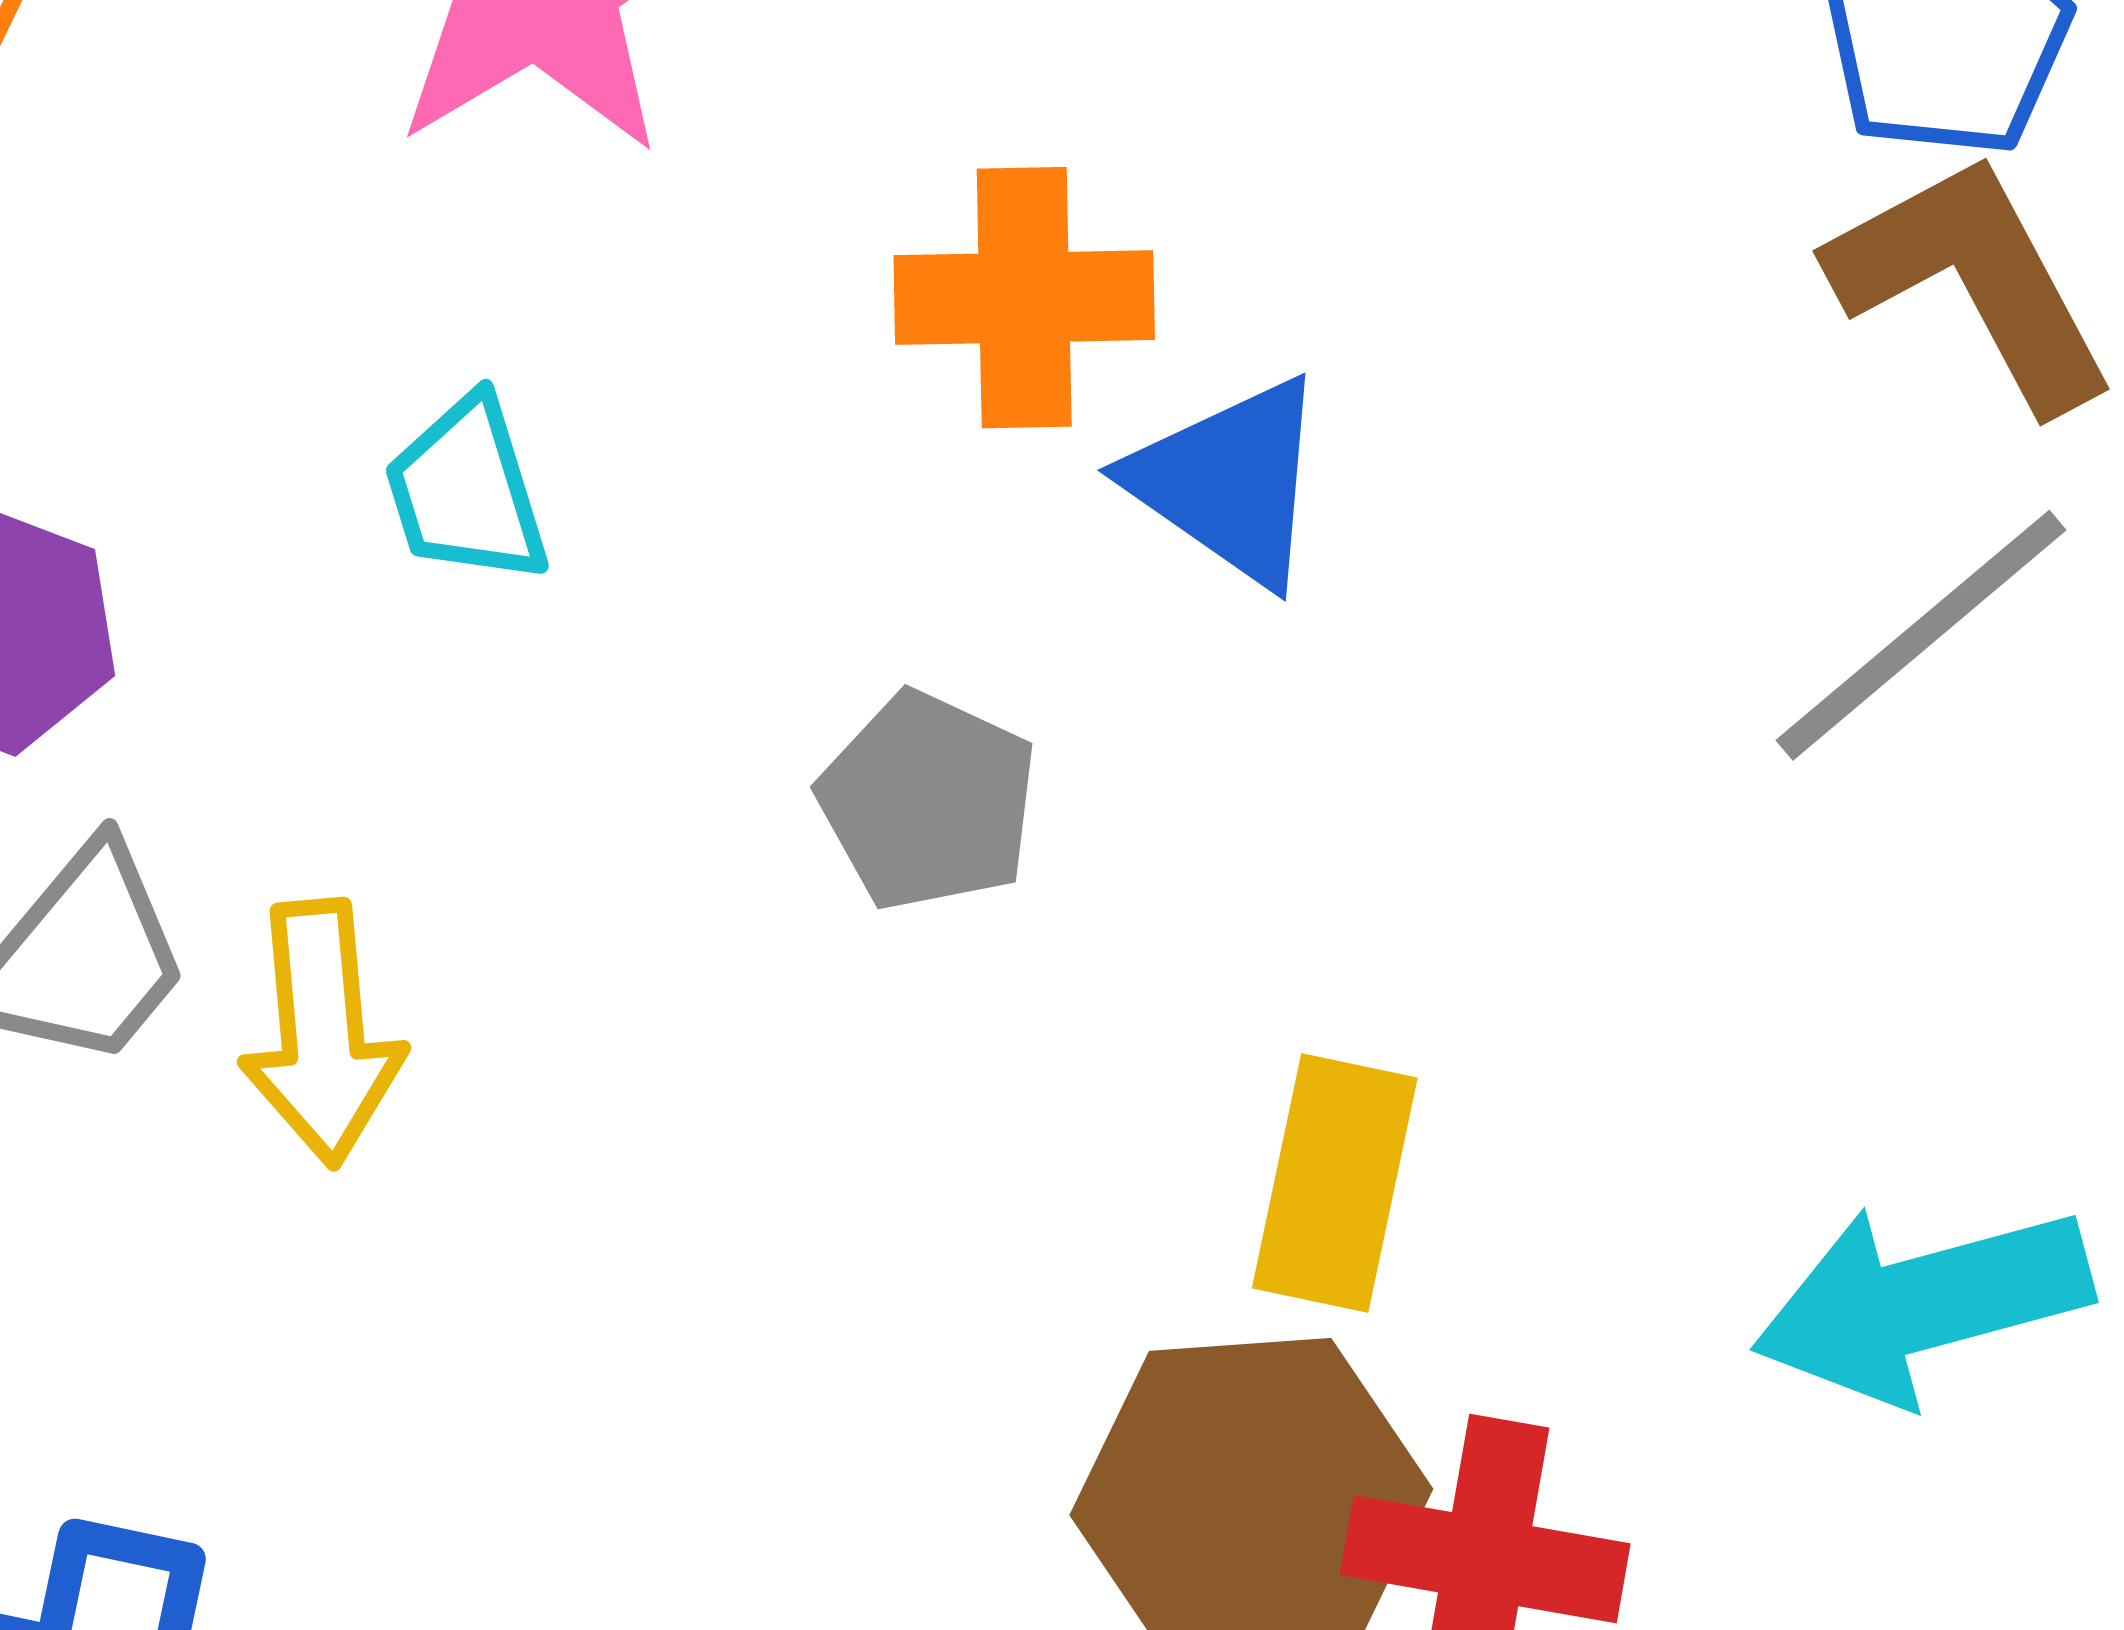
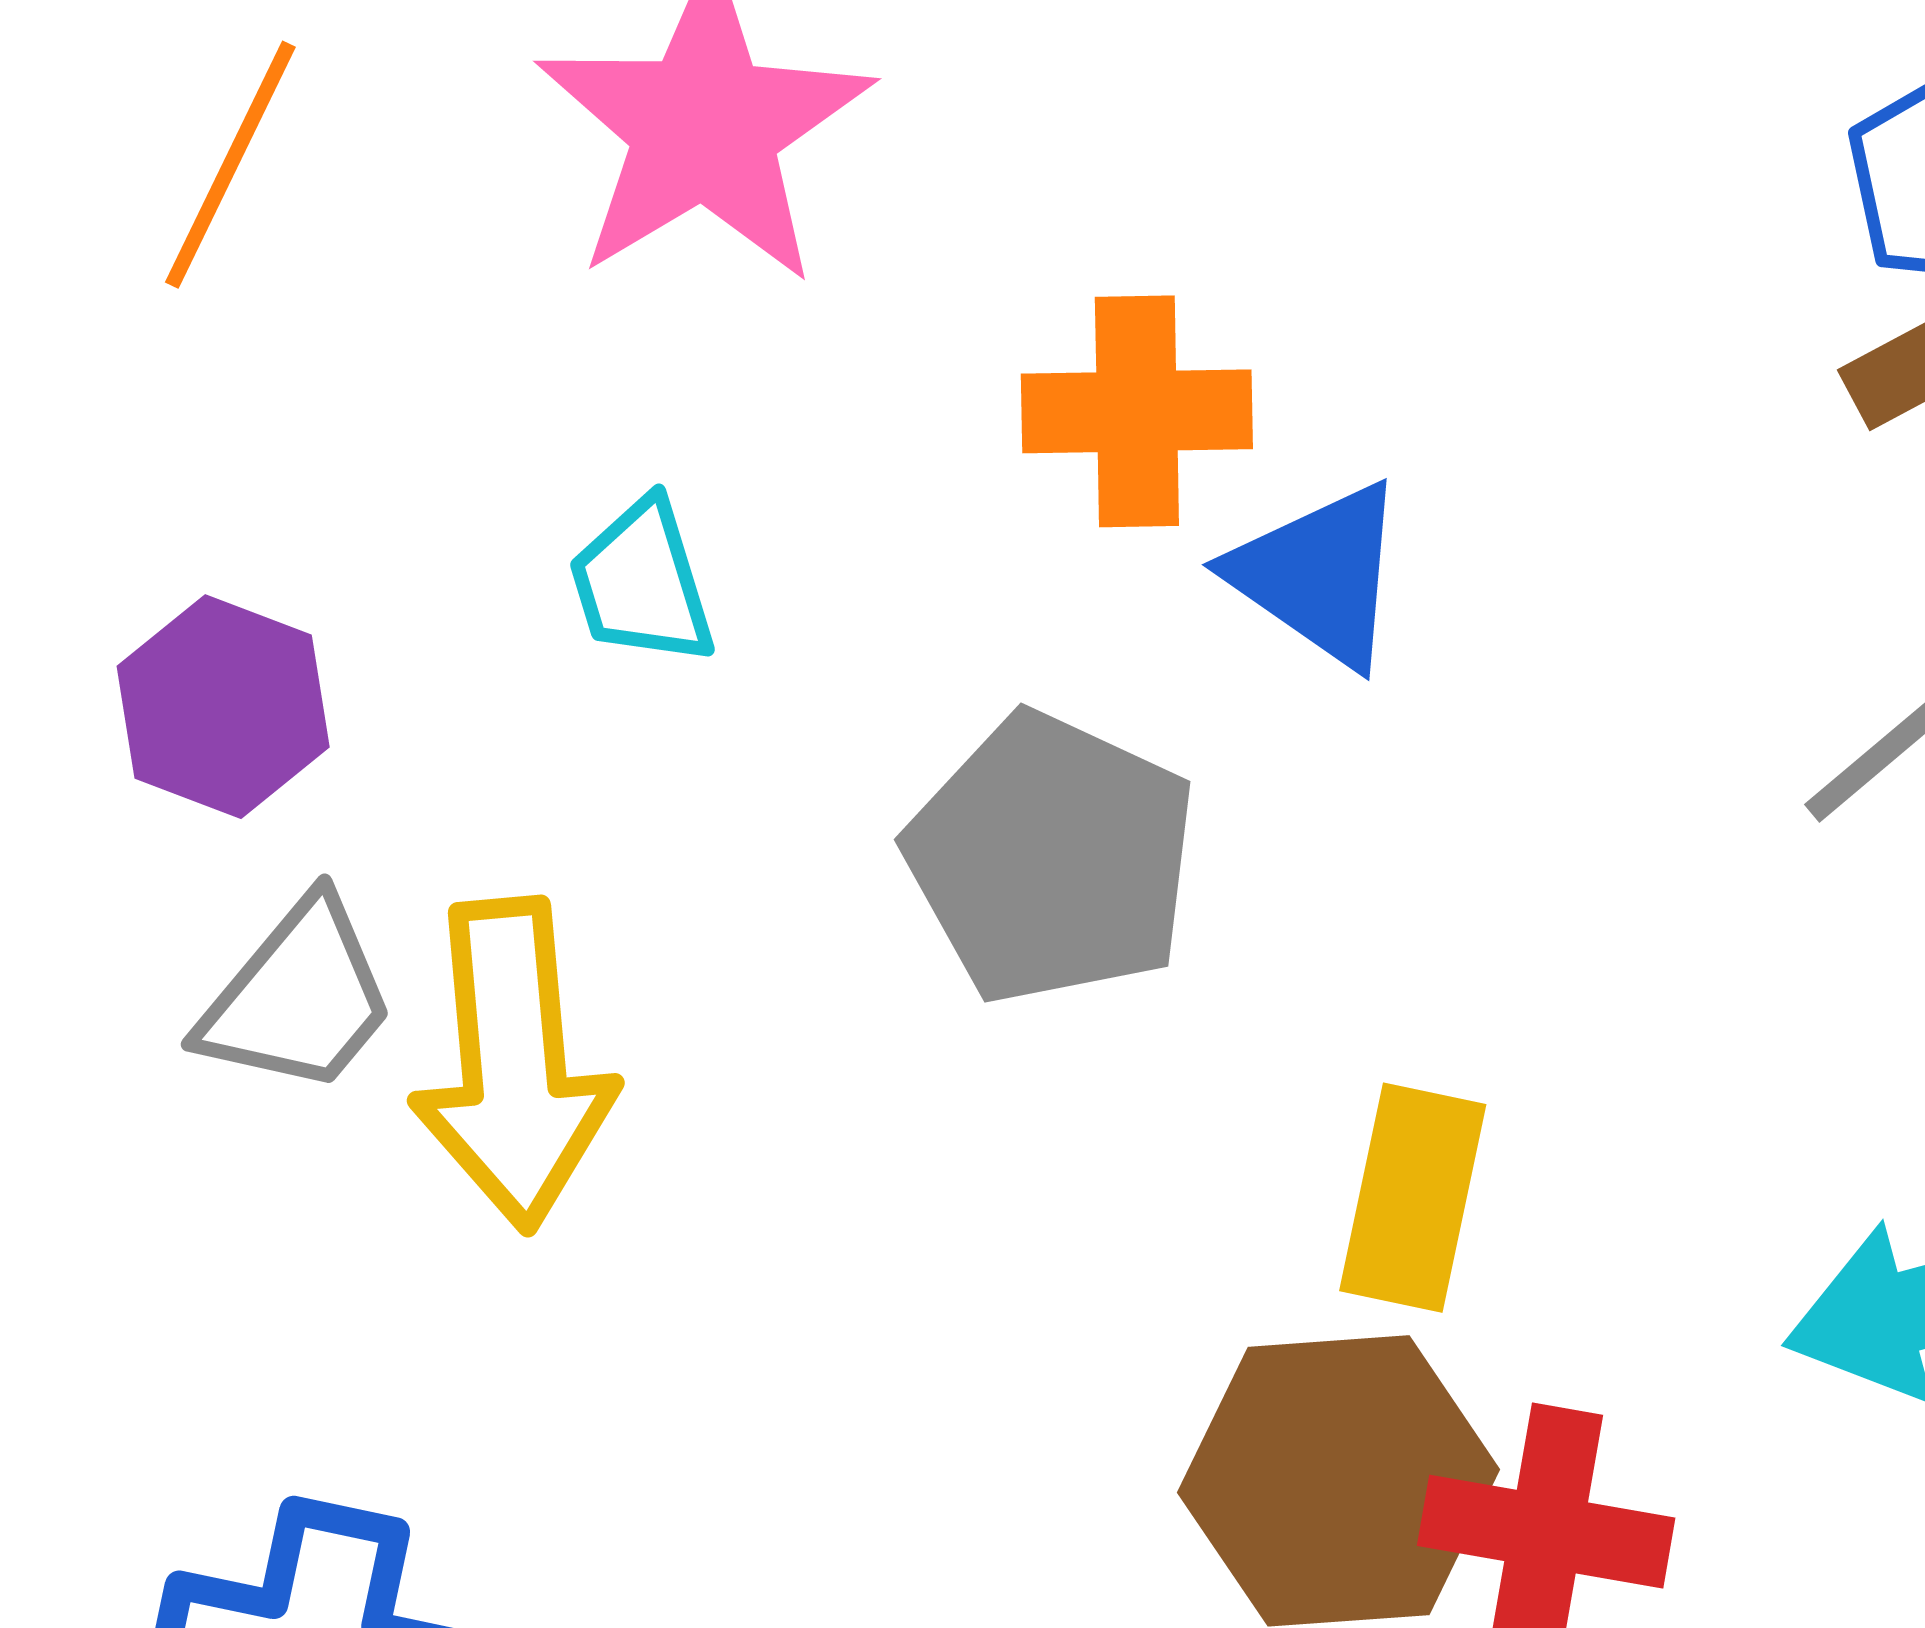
gray pentagon: (928, 801) -> (1052, 858), size x1.5
yellow arrow: (322, 1033) -> (513, 1064), size x1.4

